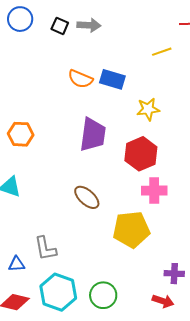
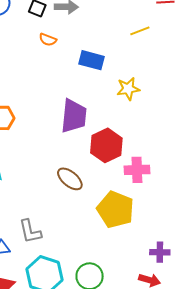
orange semicircle: (80, 79) -> (48, 40), moved, size x0.7
red hexagon: (141, 154) -> (106, 145), moved
yellow pentagon: (131, 229) -> (115, 210), turned 30

